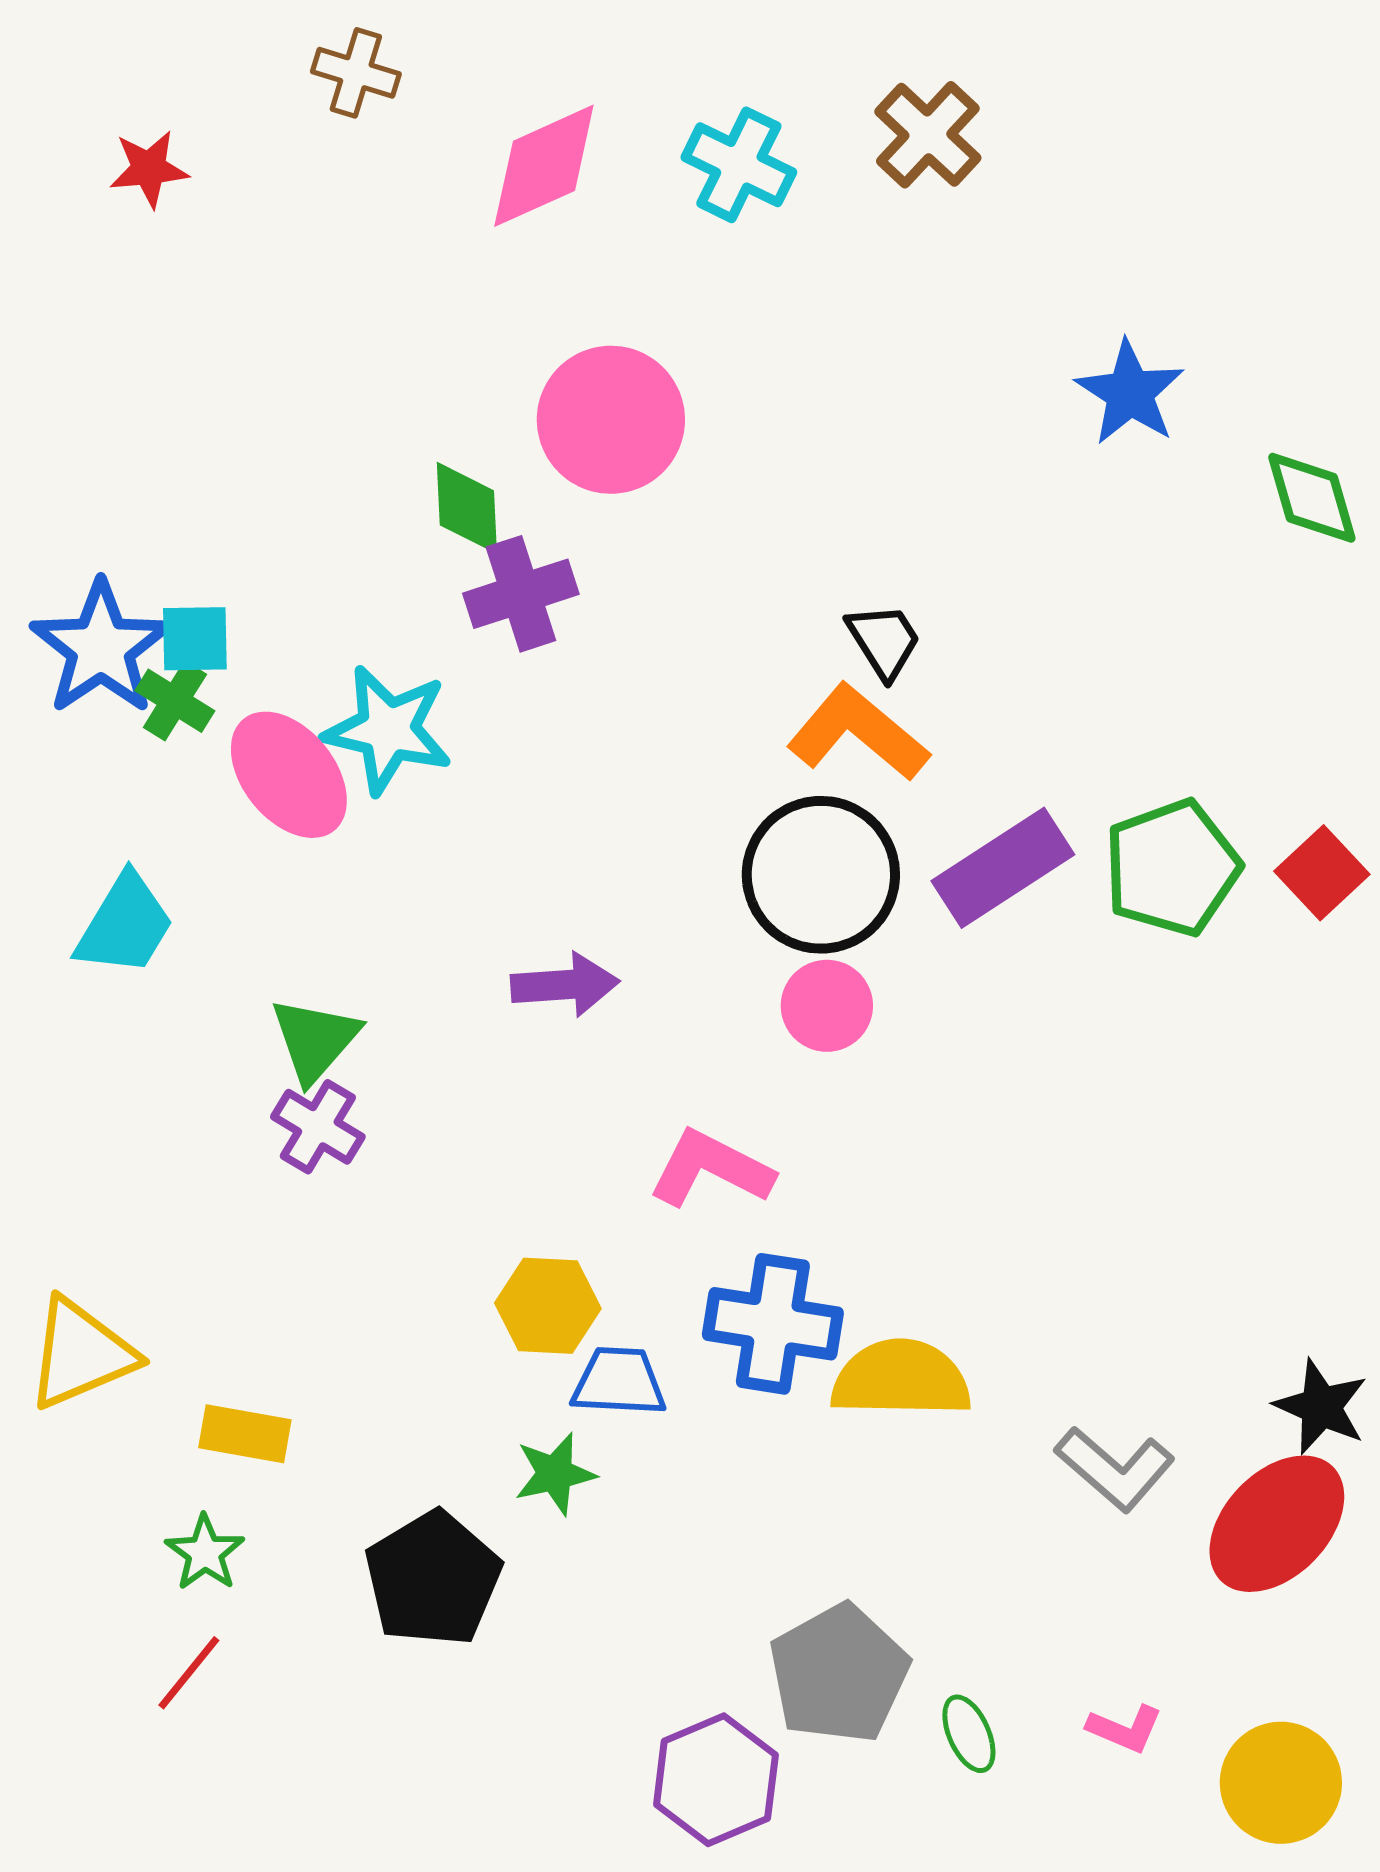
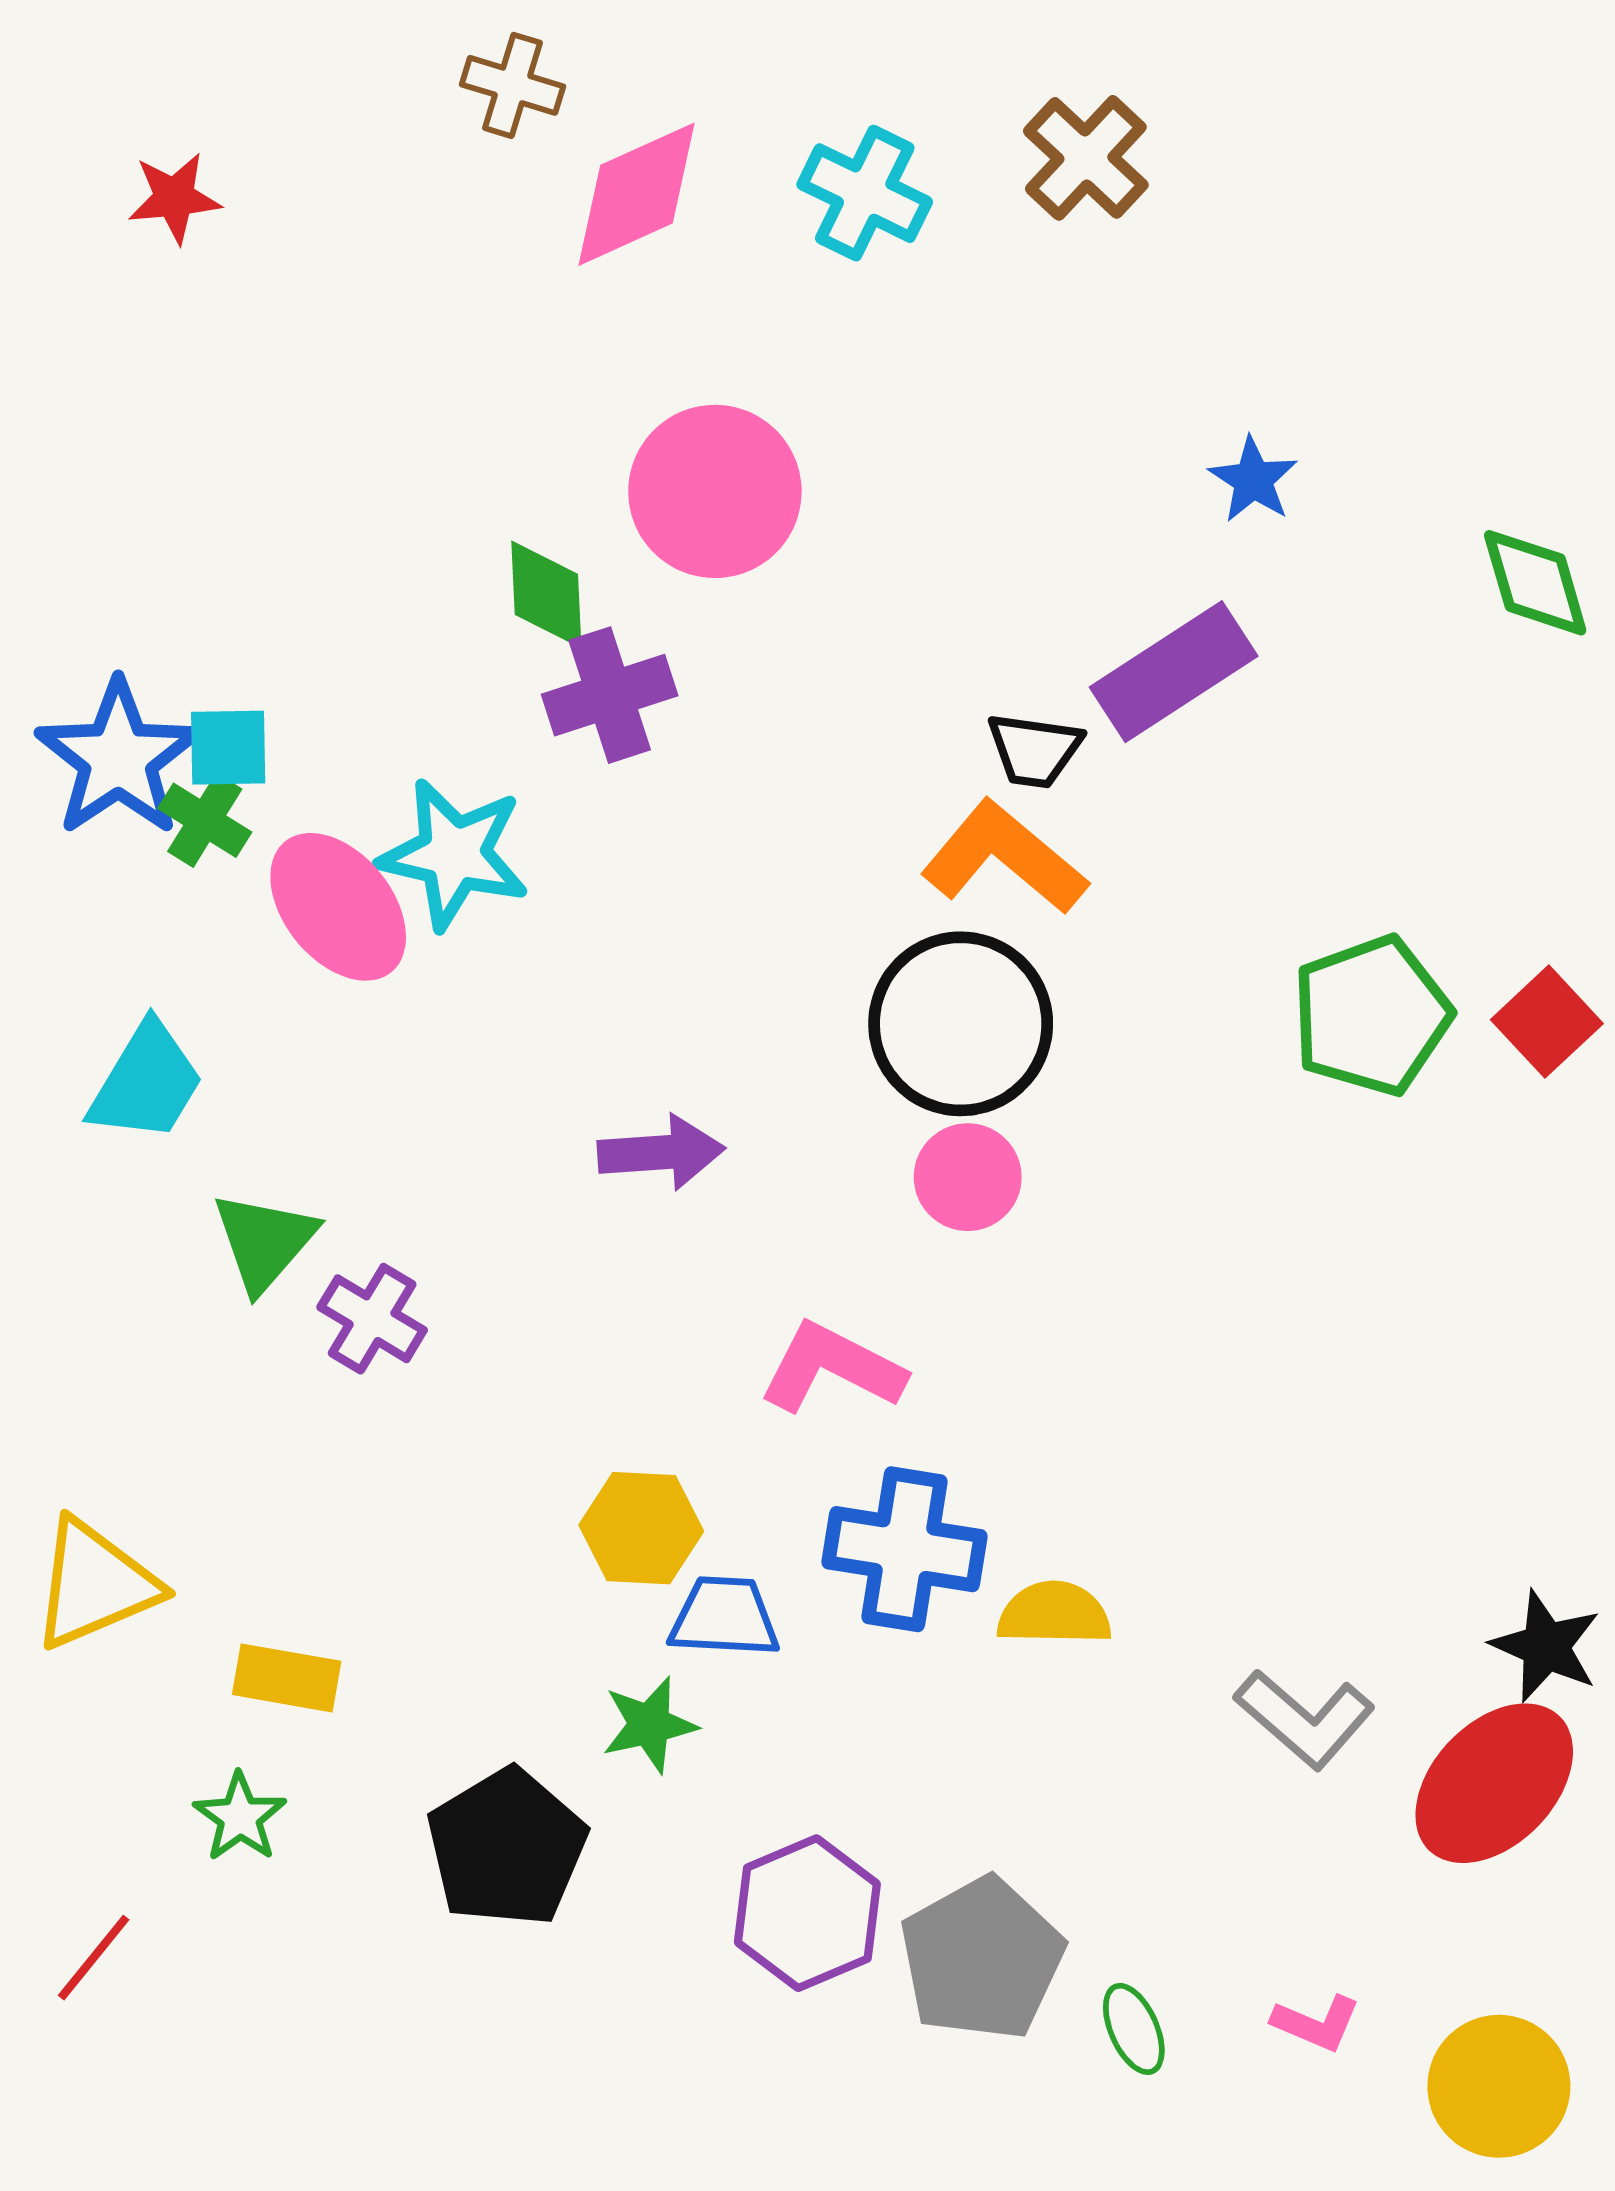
brown cross: (356, 73) -> (513, 85), moved
blue star: (1130, 393) -> (1253, 480), moved, size x0.7
black trapezoid: (884, 641) -> (1034, 750), turned 130
purple rectangle: (1003, 868) -> (1174, 672), moved
green triangle: (315, 1040) -> (264, 1241), moved
yellow semicircle: (901, 1379) -> (1054, 1614), size x0.7
red line: (189, 1673) -> (94, 1958), moved
purple hexagon: (716, 1780) -> (807, 1913), moved

